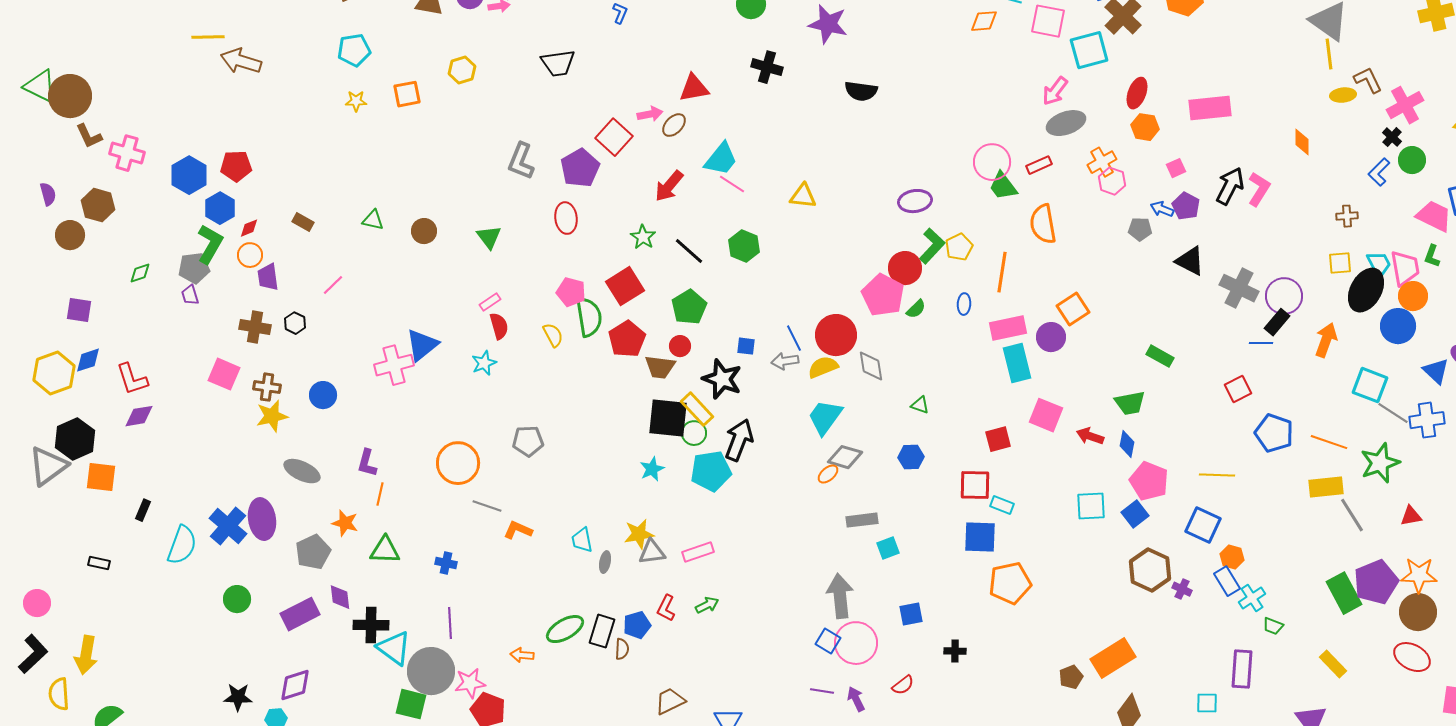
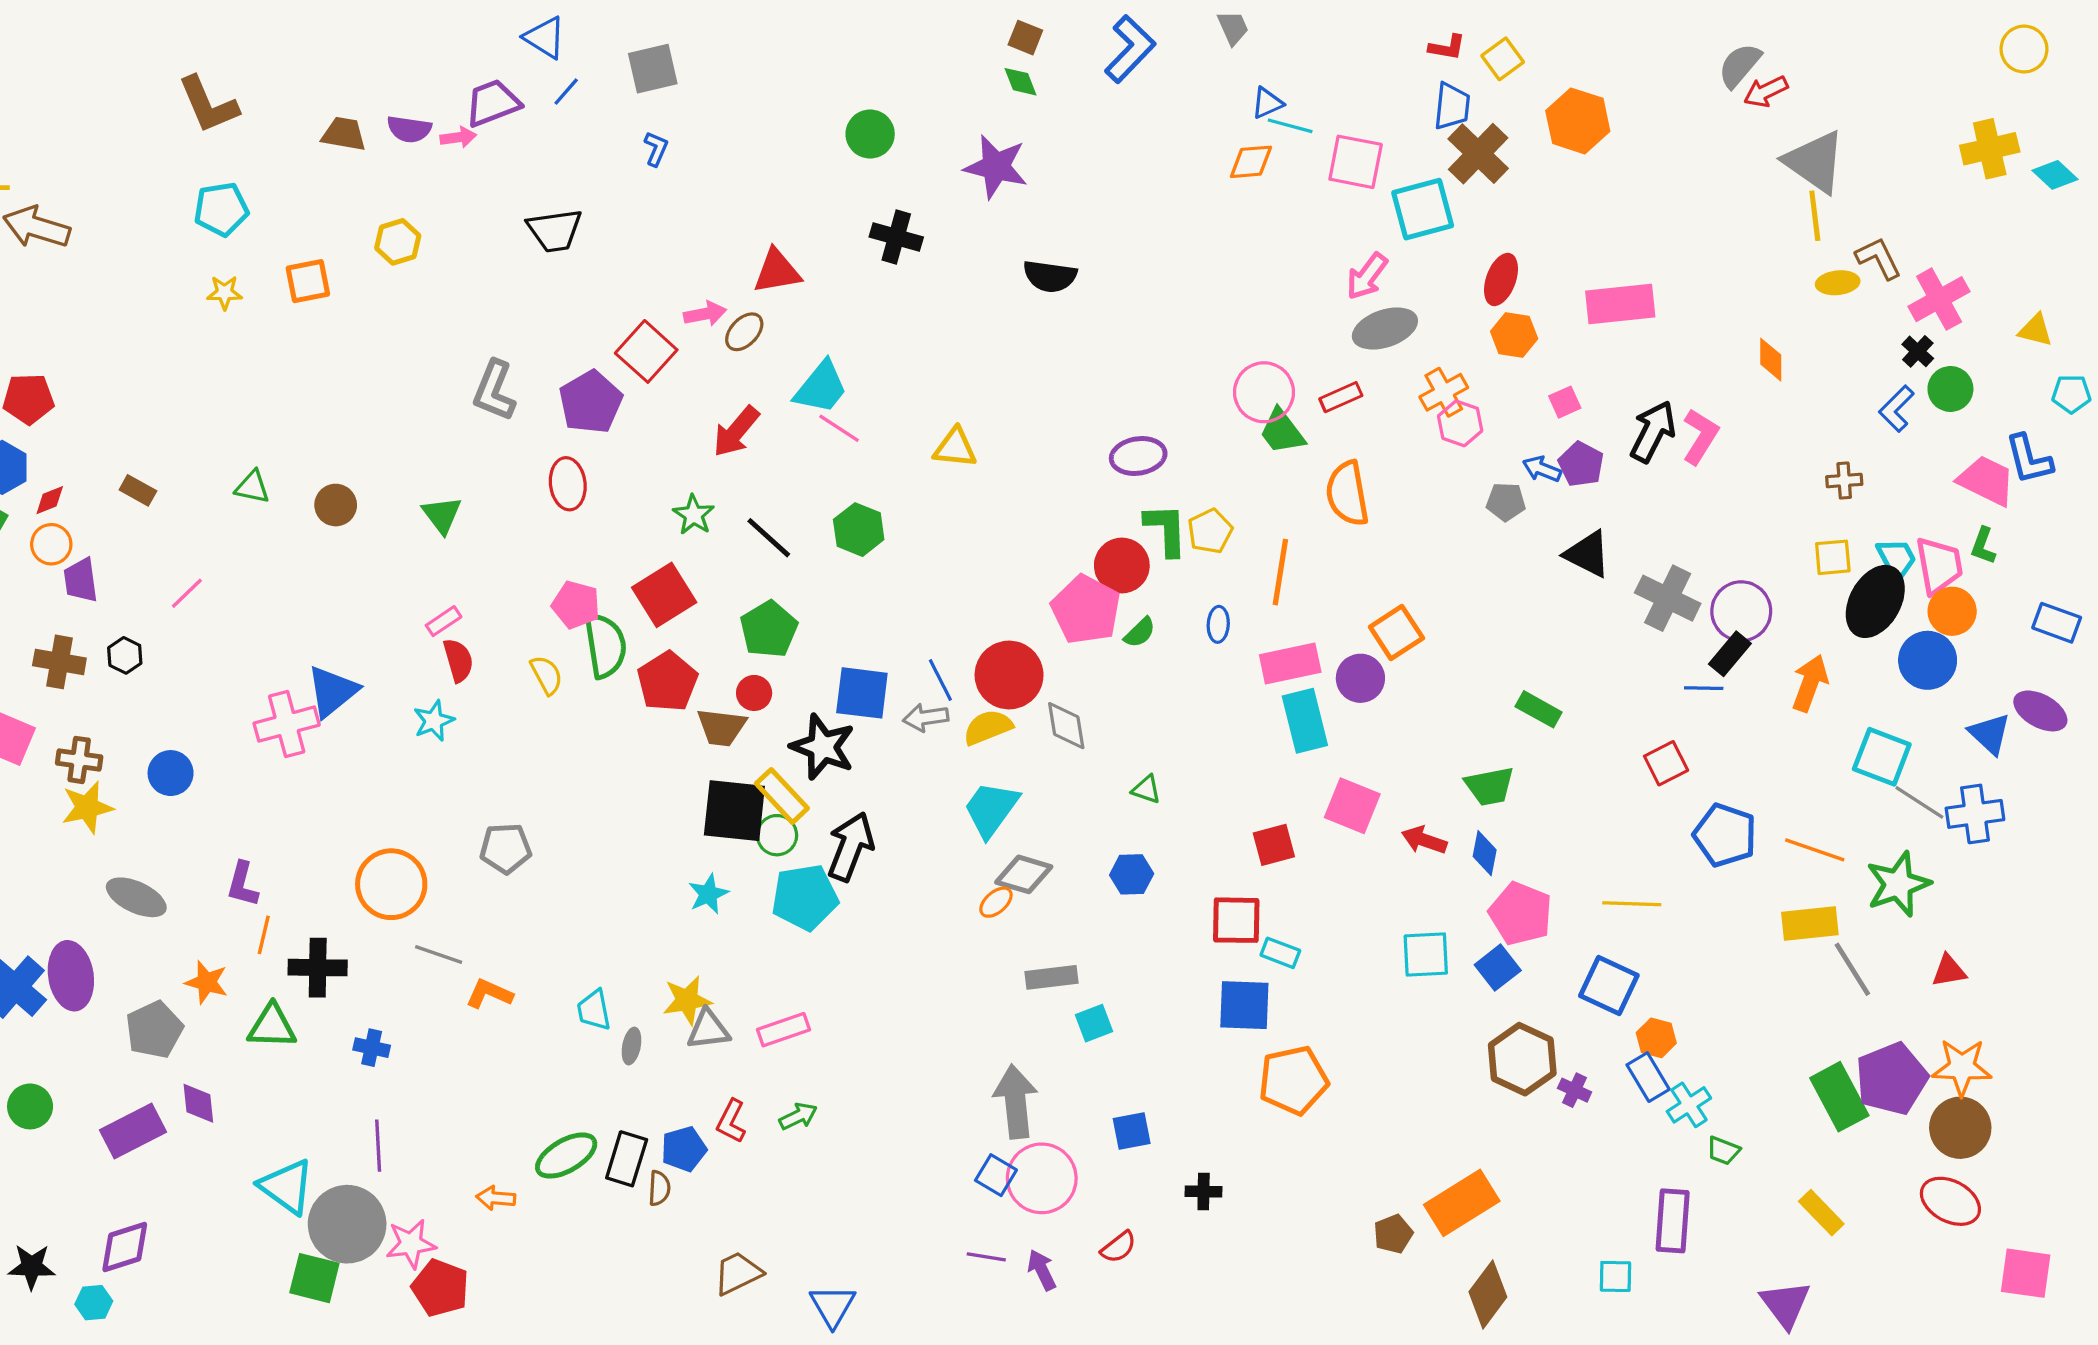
green L-shape: (932, 246) -> (1166, 530), turned -45
blue square: (746, 346) -> (862, 693), size x1.8
black cross: (371, 625) -> (318, 968), moved

